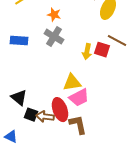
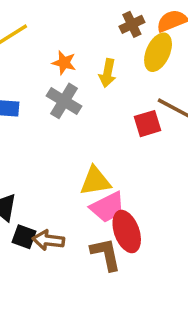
red square: (102, 50) -> (148, 124), turned -35
yellow arrow: (87, 52) -> (108, 73), moved
red ellipse: (60, 110) -> (127, 232), moved

